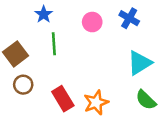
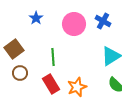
pink circle: (92, 22) -> (74, 24), size x1.5
green line: (54, 44) -> (53, 57), moved

